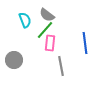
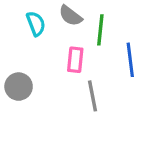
green line: (45, 30) -> (100, 30), moved, turned -36

